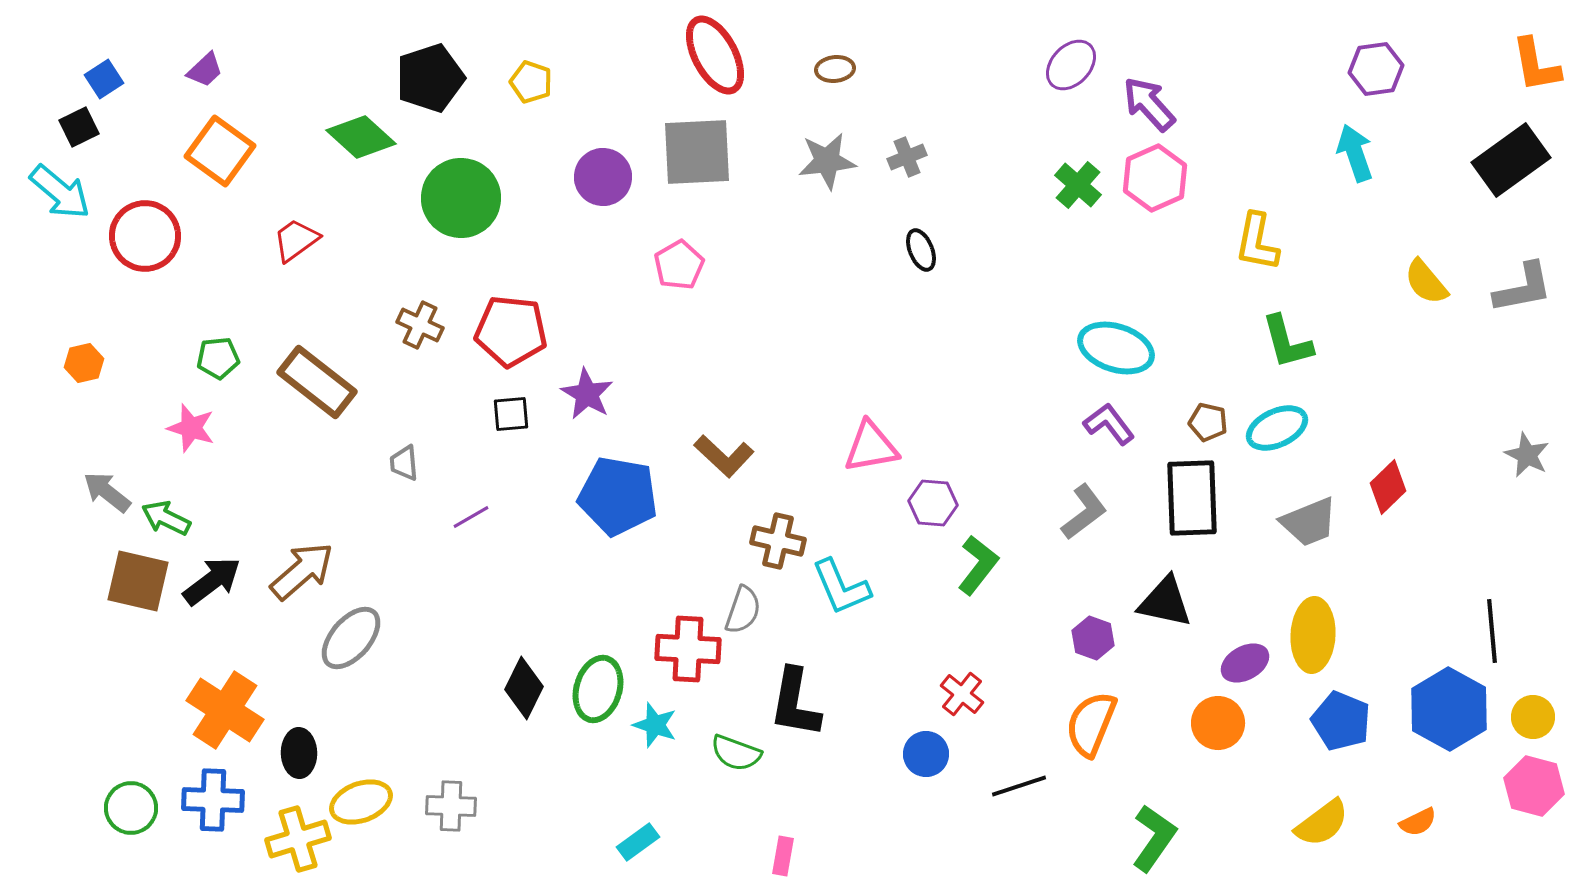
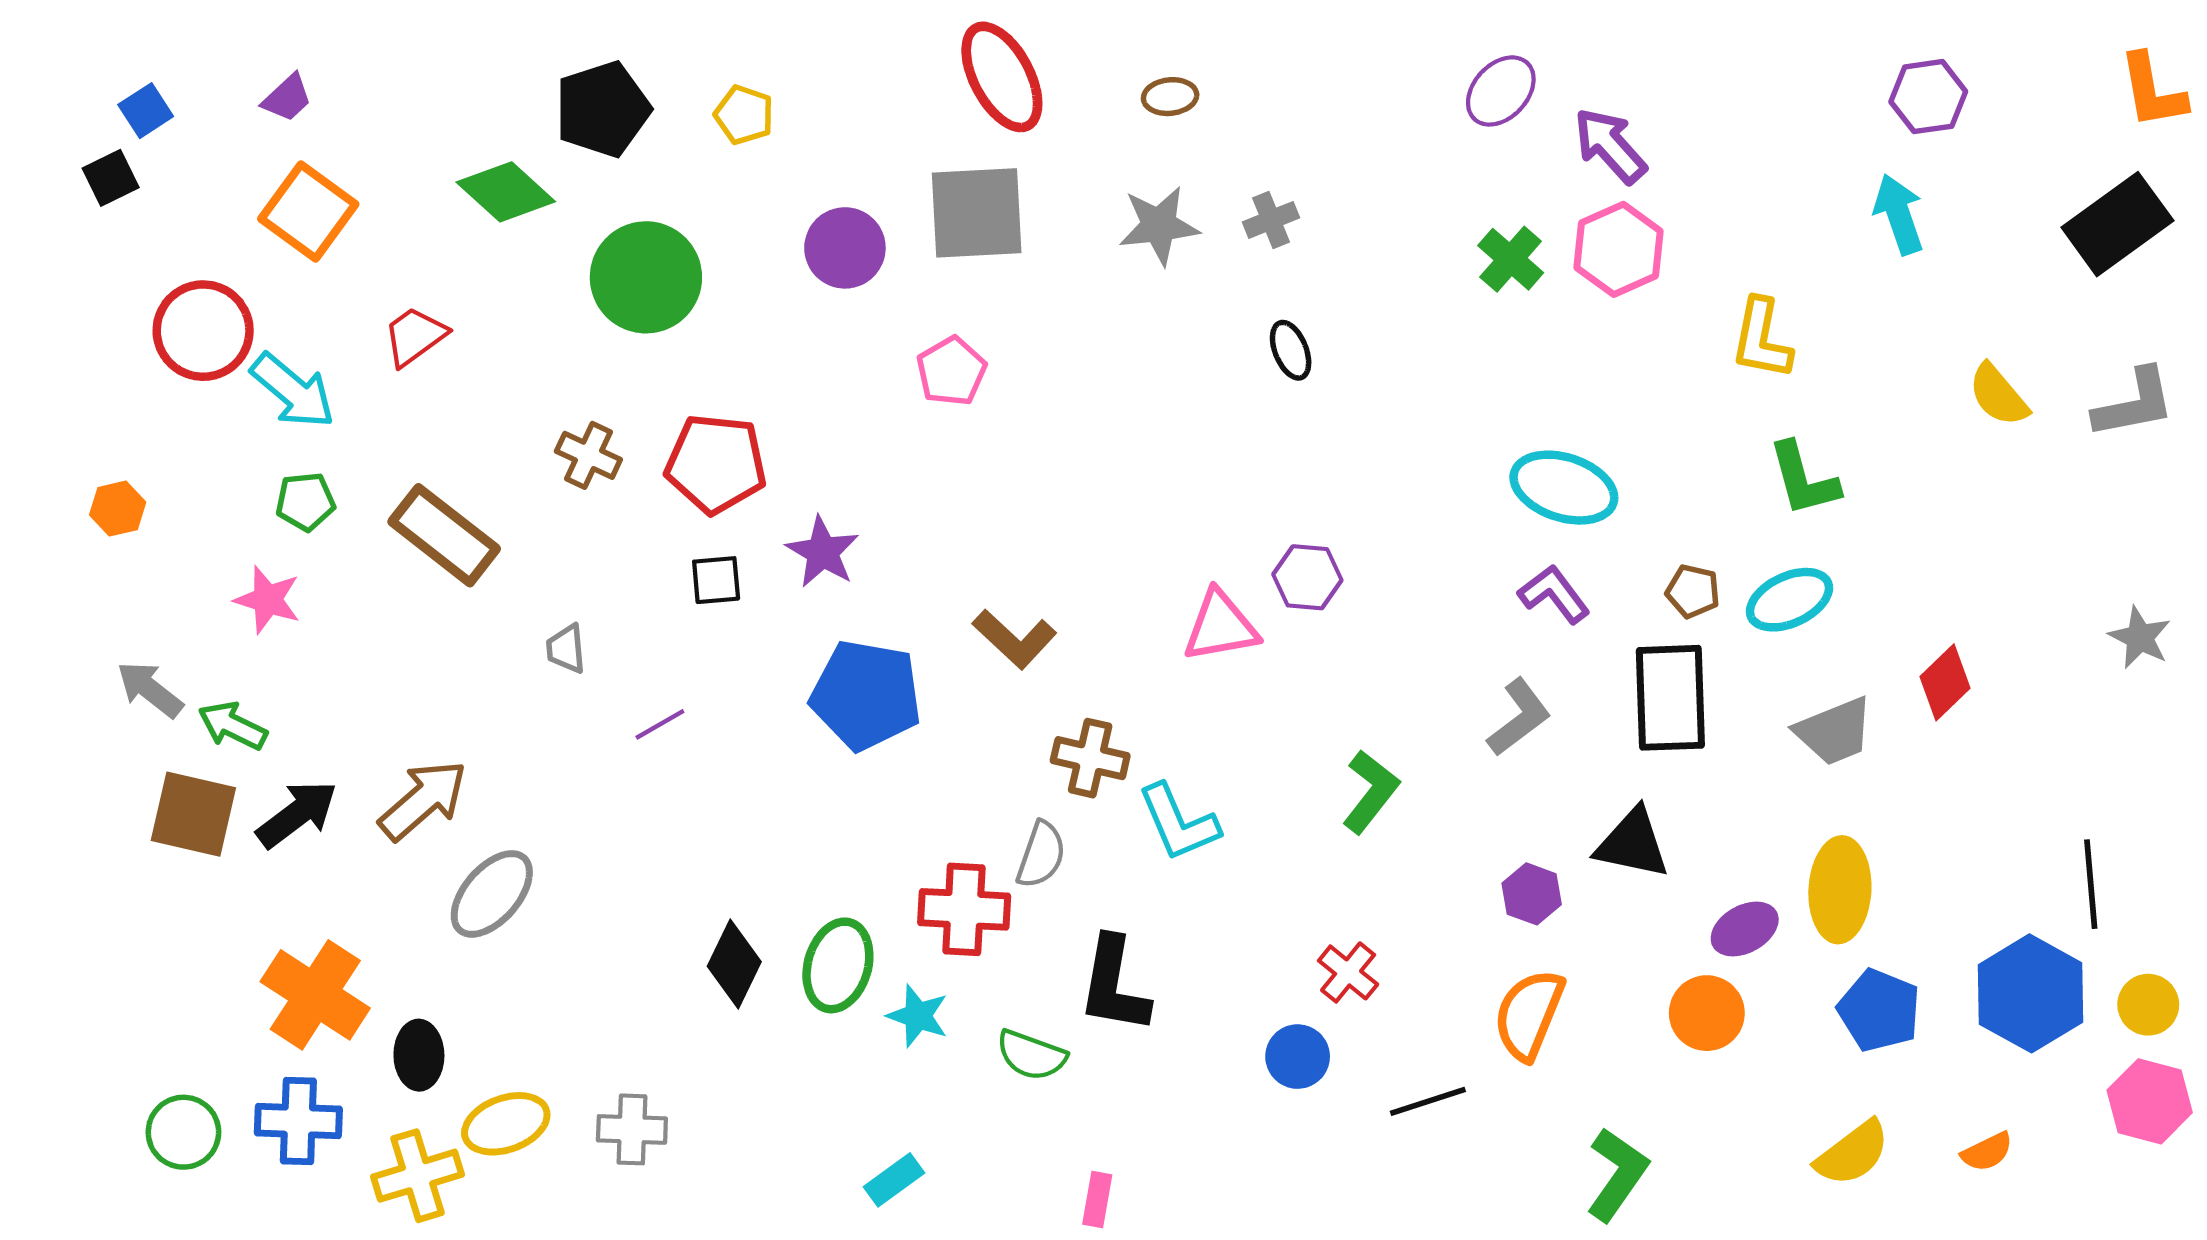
cyan arrow: (60, 192) -> (293, 391), moved
purple hexagon: (933, 503) -> (1307, 577), moved

